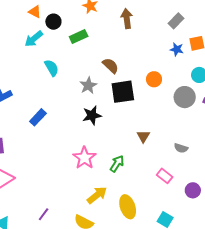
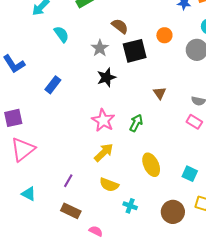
pink rectangle: (165, 176) -> (194, 122), moved
yellow arrow: (97, 195) -> (104, 152), moved

